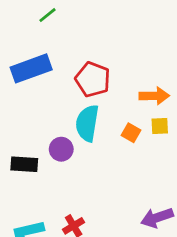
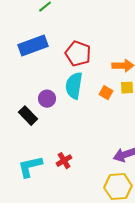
purple circle: (61, 149) -> (47, 99), moved
black rectangle: (24, 164) -> (28, 116), turned 42

